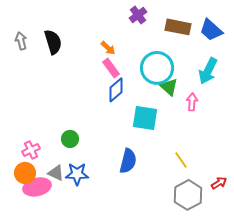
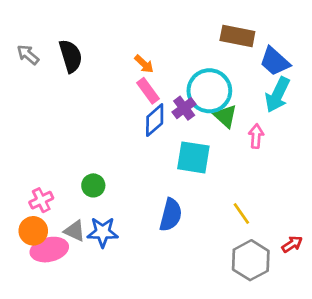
purple cross: (138, 15) -> (184, 108), moved
blue trapezoid: (211, 30) -> (275, 61), moved
gray arrow: (21, 41) -> (28, 55), turned -36

